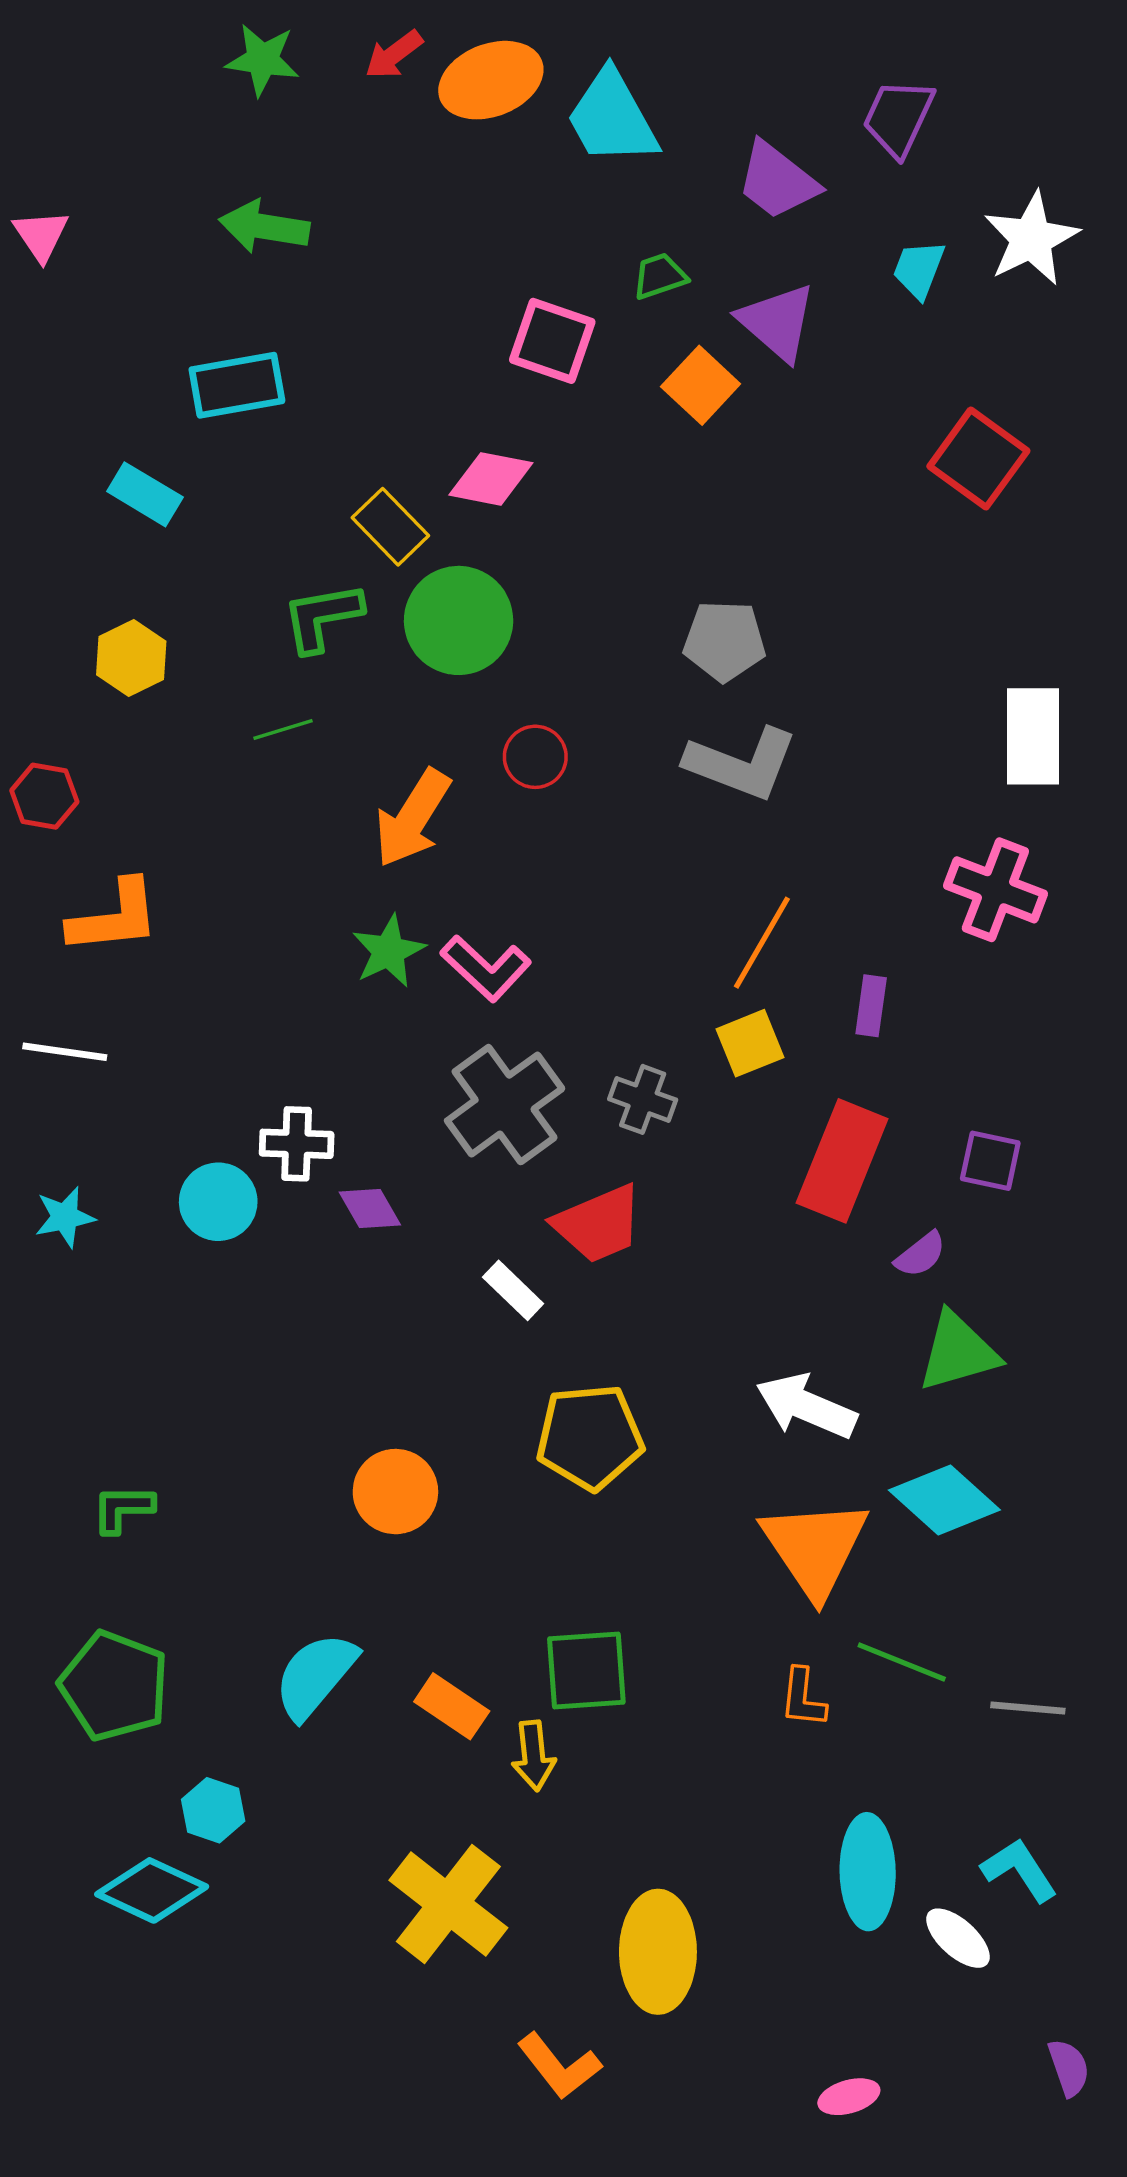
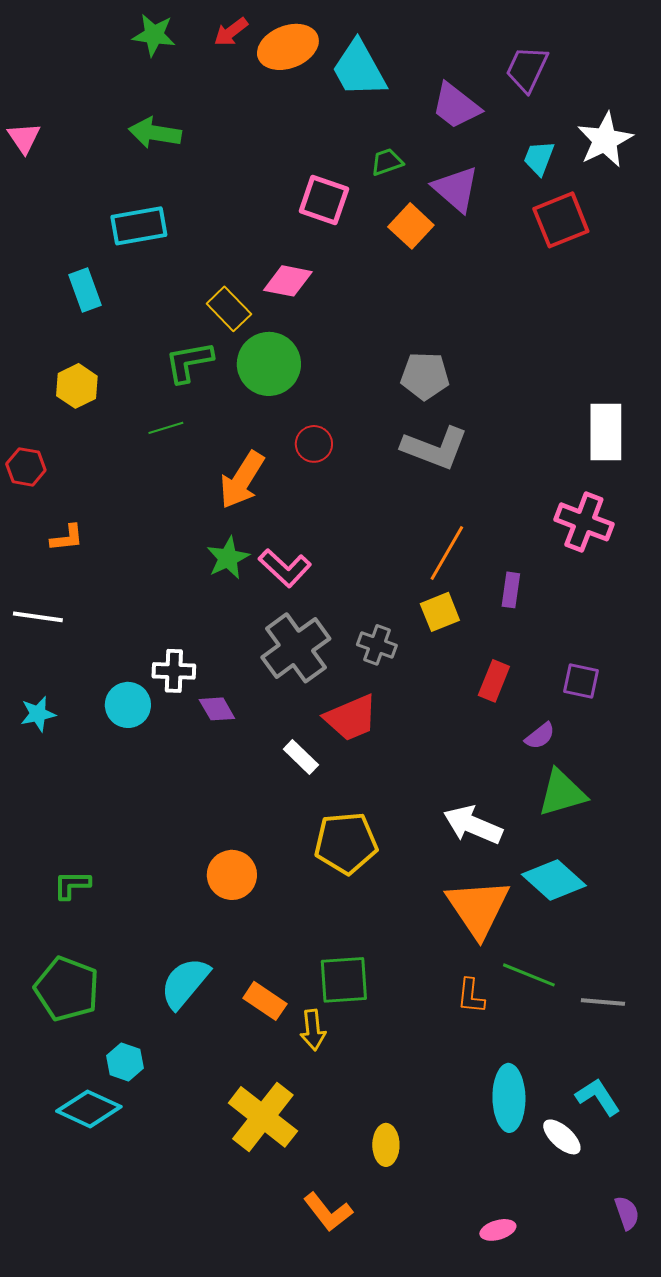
red square: (978, 459) -> (561, 220), moved, turned 32
cyan rectangle: (145, 494) -> (85, 290), turned 39
orange L-shape: (114, 917) -> (67, 538), size x0.6
red rectangle: (842, 1161) -> (494, 681), size x0.6
yellow ellipse: (658, 1952) -> (386, 1145), size x0.6

